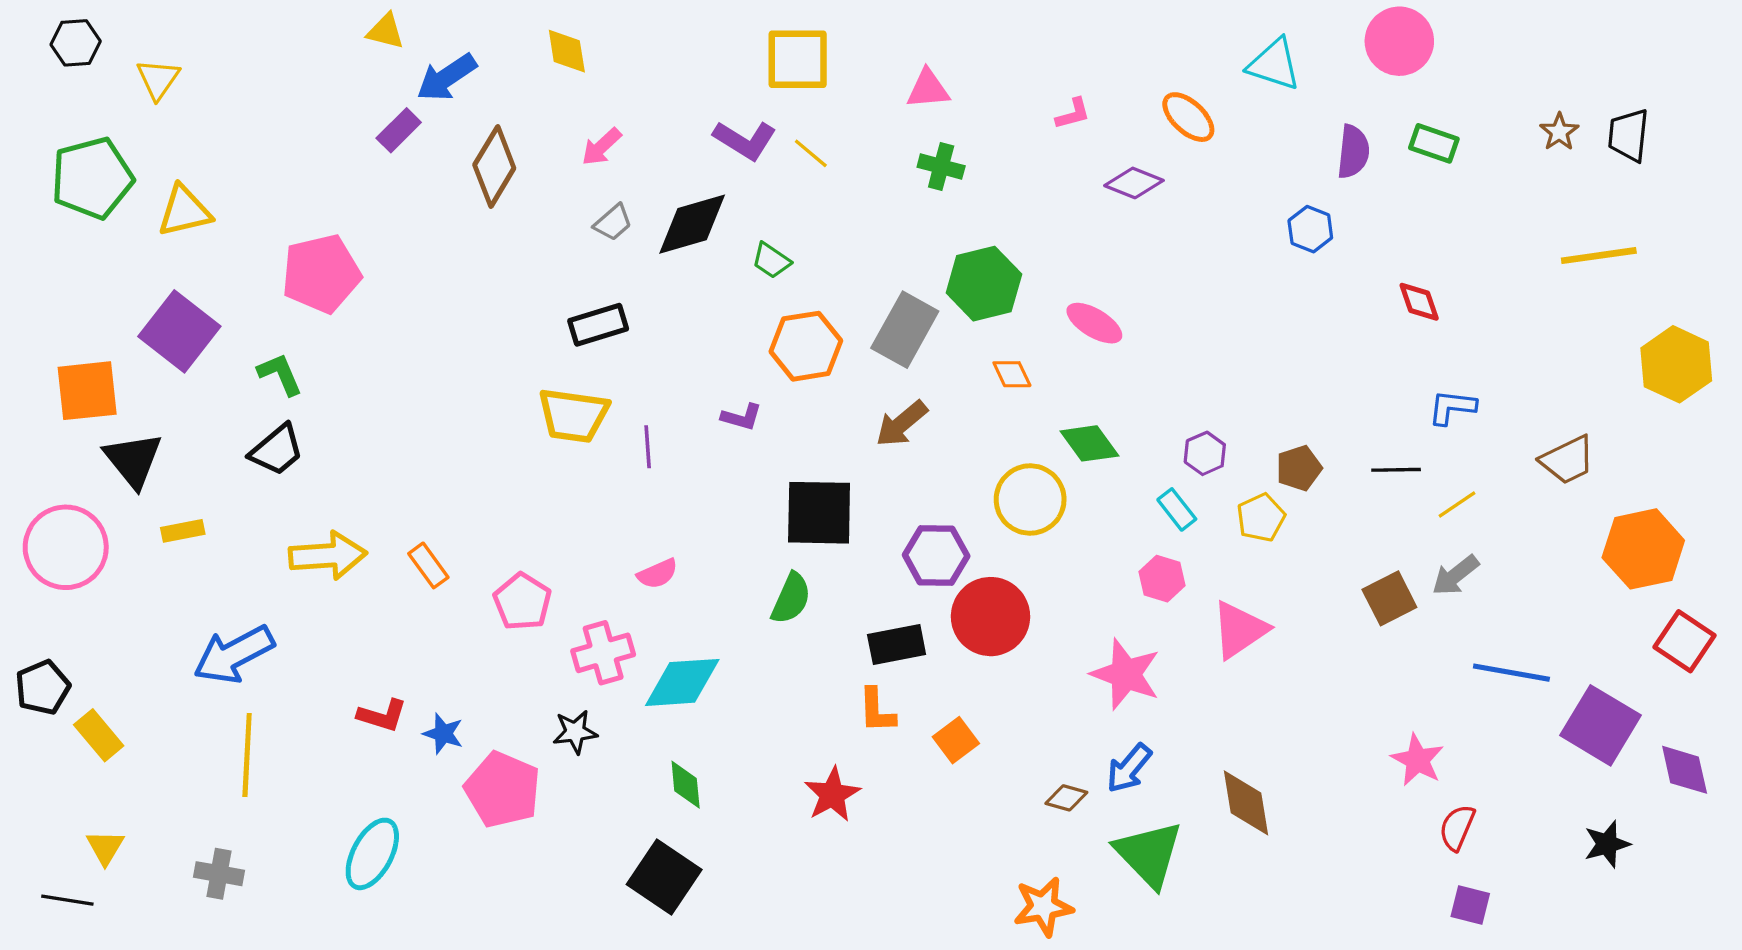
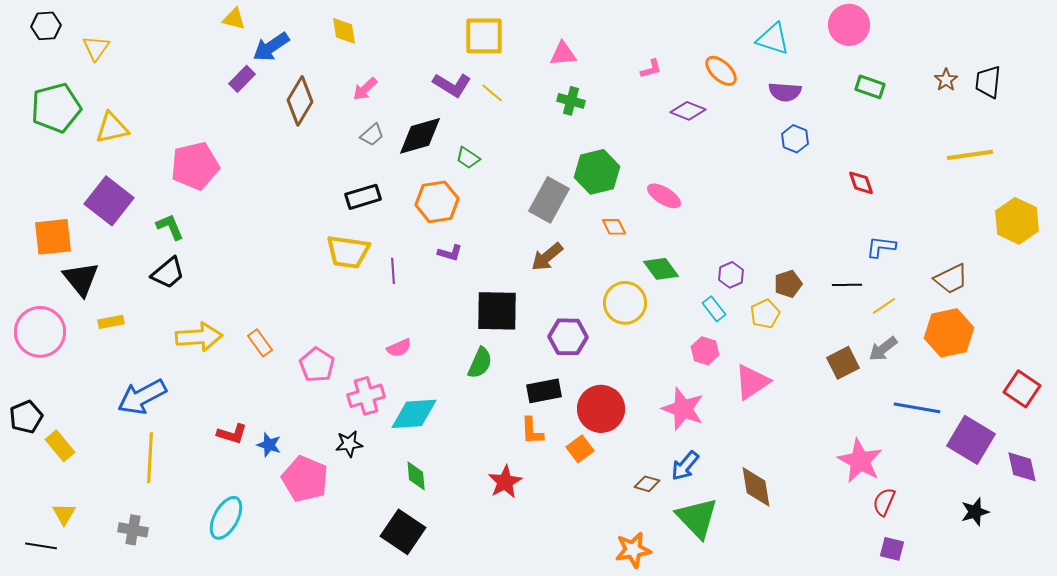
purple semicircle: (1353, 152) -> (785, 92), moved, turned 88
orange hexagon: (806, 346) -> (437, 202), moved
orange hexagon: (1643, 549) -> (949, 333), moved
red circle: (991, 617) -> (601, 409), moved
pink star: (1417, 760) -> (860, 461), size x1.4

